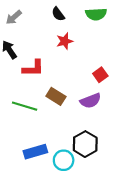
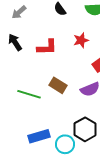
red star: (65, 41) -> (81, 40), moved
red L-shape: (33, 68) -> (47, 47), moved

